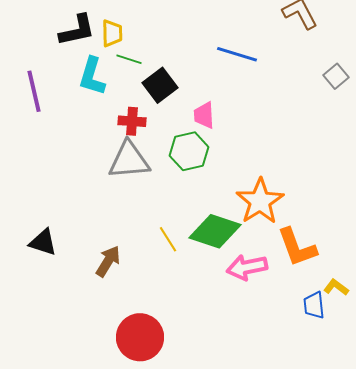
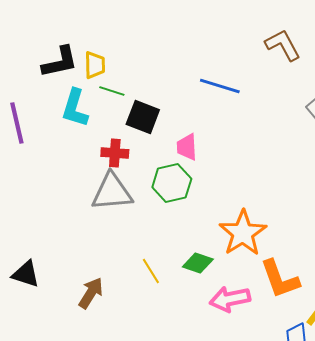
black square: (160, 85) -> (143, 117), turned -32
green diamond: (215, 231) -> (198, 263), size x0.6

